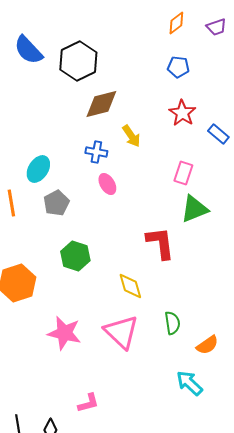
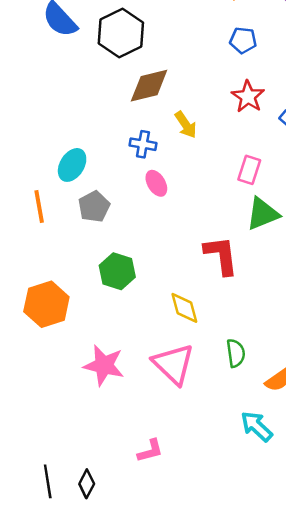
pink L-shape: (88, 403) -> (150, 451), moved

